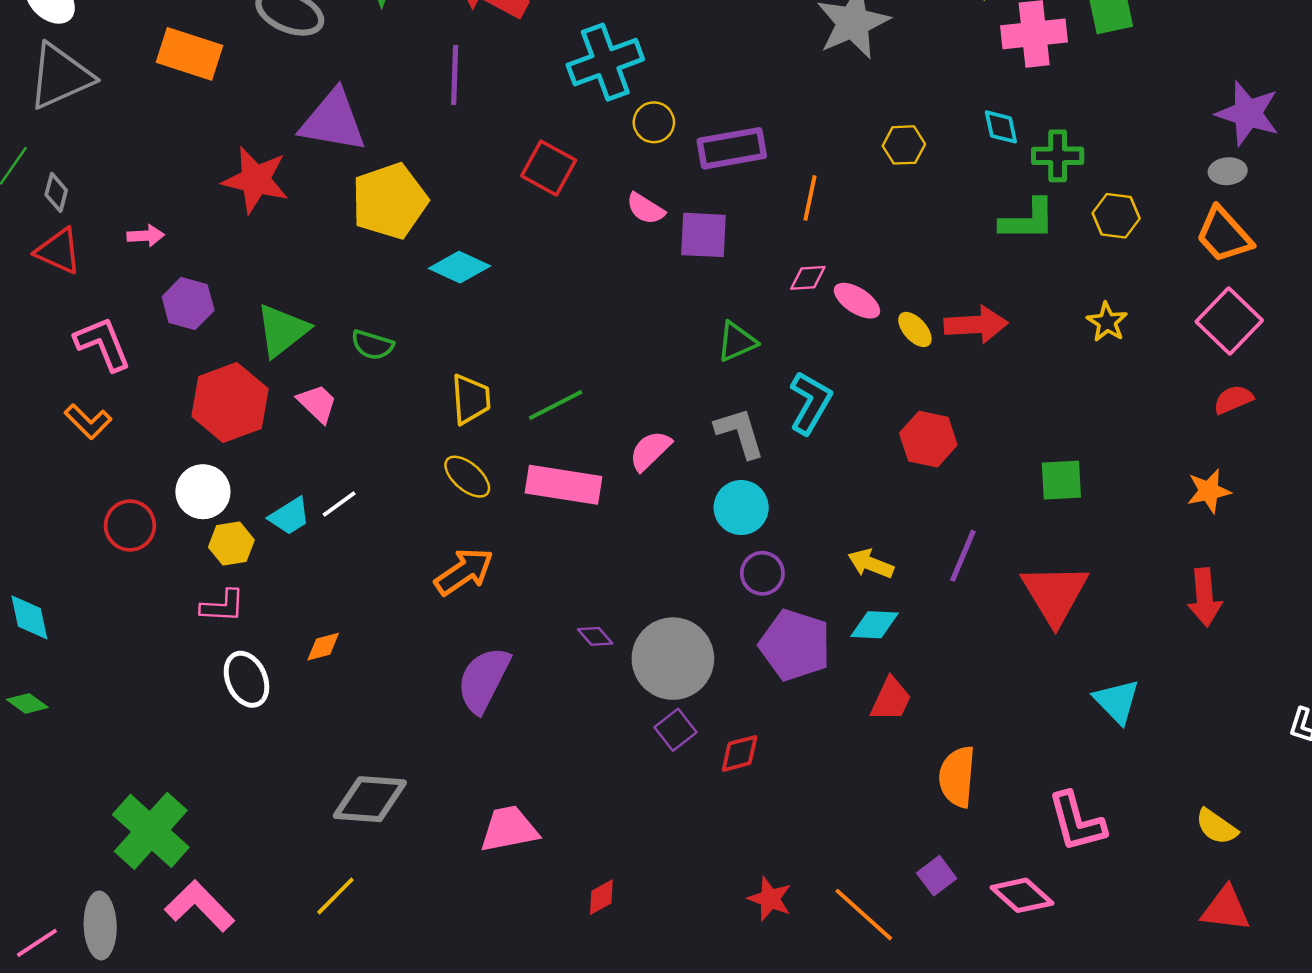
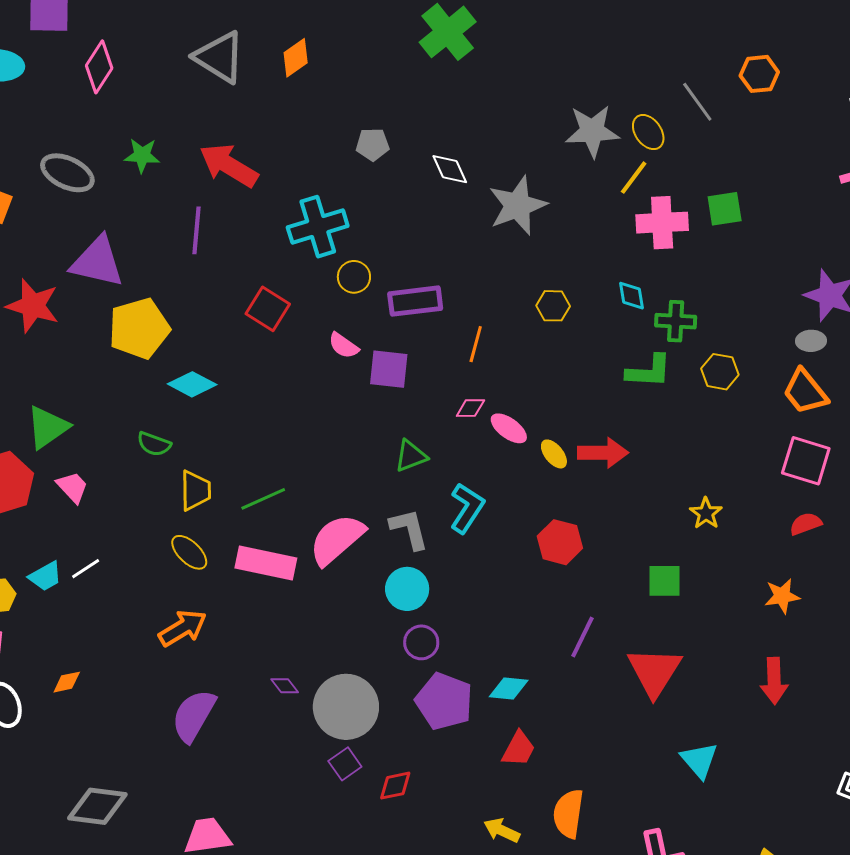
pink square: (1229, 321) -> (806, 461), turned -30
yellow star: (1107, 322) -> (706, 513), moved
green semicircle: (372, 345) -> (154, 444), moved
pink semicircle: (650, 451) -> (337, 539), size x1.6
yellow arrow: (871, 564) -> (502, 830), moved

